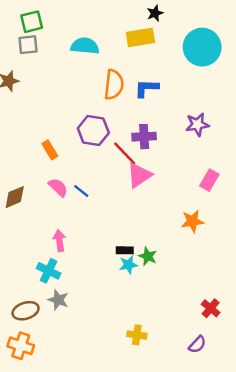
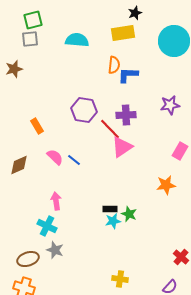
orange semicircle: (114, 85) -> (114, 65), moved, size x0.7
orange rectangle: (50, 150) -> (37, 126), moved

